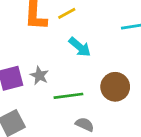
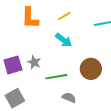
yellow line: (67, 13) -> (64, 16), moved

